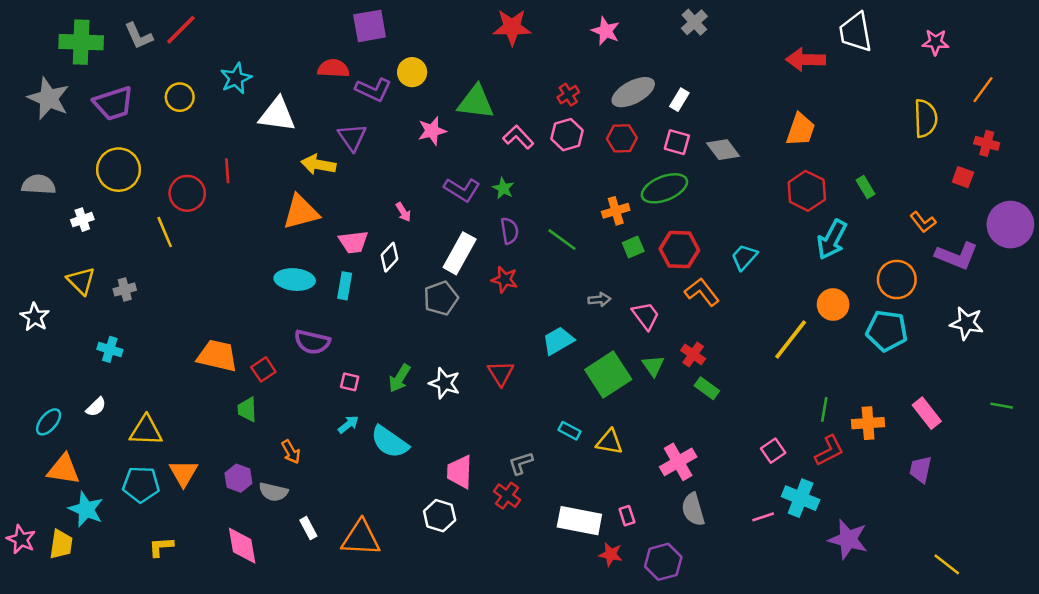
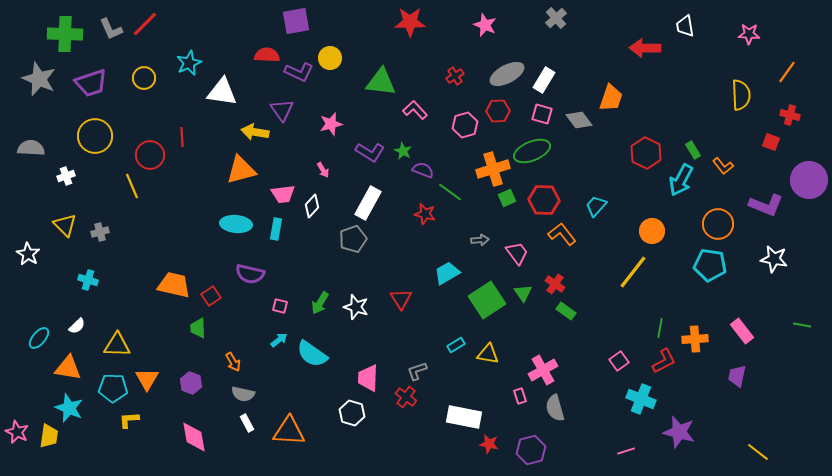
white trapezoid: (856, 32) -> (685, 26), size x0.7
white rectangle: (679, 100) -> (544, 80), size x1.4
orange trapezoid: (801, 130) -> (611, 98), moved
pink star: (432, 131) -> (331, 124), moved
pink hexagon: (567, 135) -> (465, 125), moved
orange cross: (616, 211) -> (493, 169), size x1.5
orange L-shape: (923, 222) -> (723, 166), moved
purple semicircle: (510, 231) -> (423, 170), moved, turned -60
cyan arrow: (832, 240) -> (681, 180), moved
red star: (505, 280) -> (425, 214), moved
orange circle: (833, 304) -> (652, 231), moved
cyan rectangle: (569, 431) -> (456, 345), turned -60
orange triangle: (64, 469) -> (68, 368), moved
gray semicircle: (273, 492) -> (243, 394), moved
pink rectangle: (627, 516) -> (520, 396), moved
pink line: (763, 517) -> (626, 451), moved
yellow L-shape: (161, 547) -> (129, 420), moved

